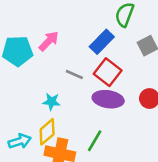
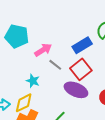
pink arrow: (49, 41) -> (43, 50), moved

